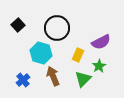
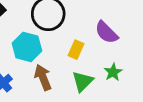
purple semicircle: (101, 42) -> (106, 32), turned 72
green star: (99, 66) -> (113, 72), moved

